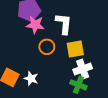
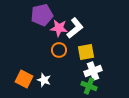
white L-shape: (64, 24) -> (75, 28), turned 45
pink star: (35, 25) -> (59, 28), moved

